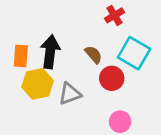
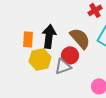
brown semicircle: (94, 55) -> (80, 38), size x1.6
red circle: (112, 78) -> (70, 55), moved

